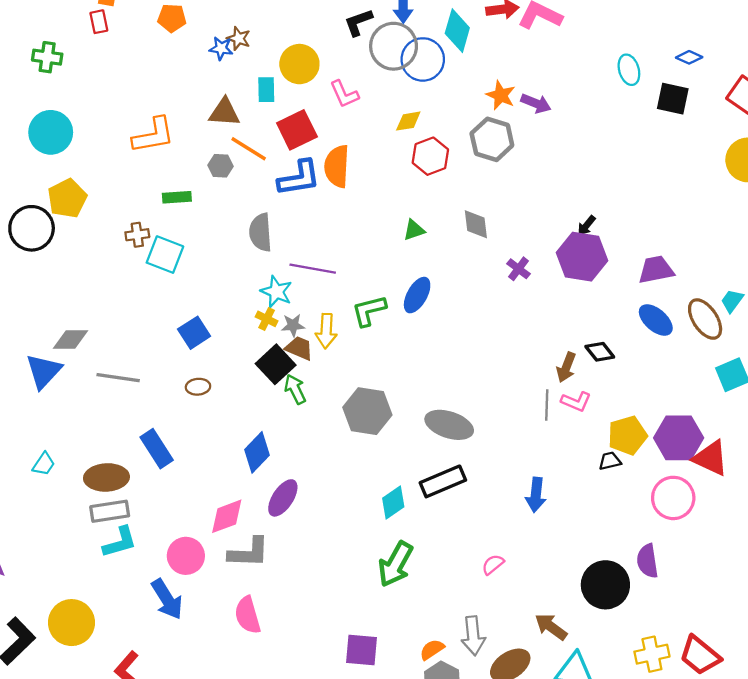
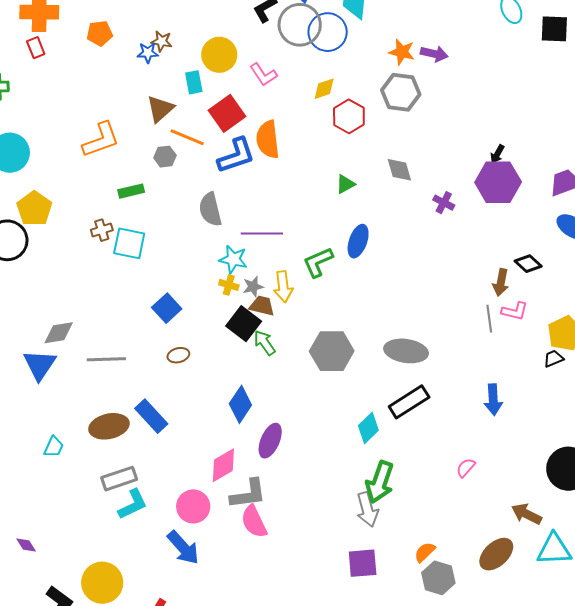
brown triangle: (224, 112) -> (160, 109), turned -36
brown ellipse: (106, 477) -> (109, 426), moved
pink semicircle: (248, 615) -> (254, 522), moved
gray arrow: (473, 636) -> (367, 509), moved

